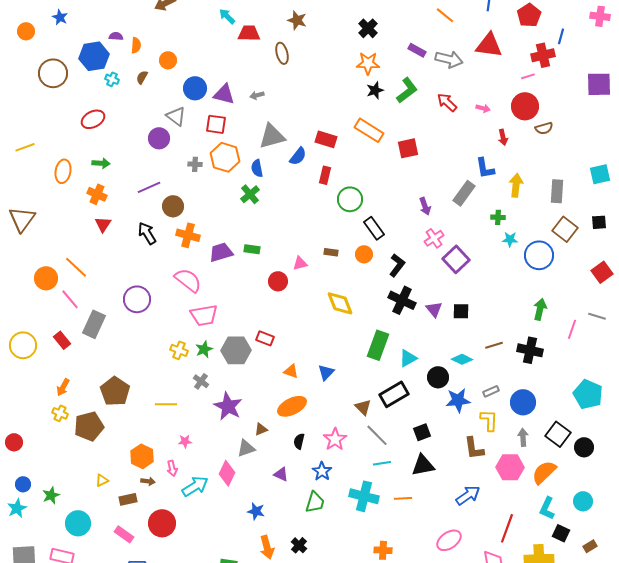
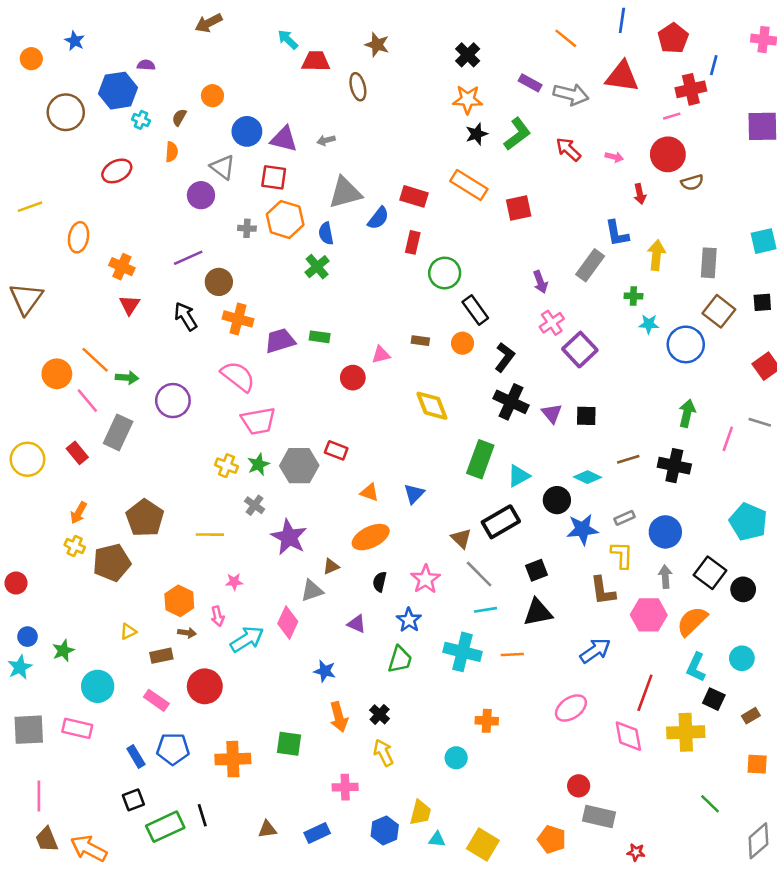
orange semicircle: (136, 45) -> (172, 152), moved
green arrow: (101, 163) -> (127, 378), moved

